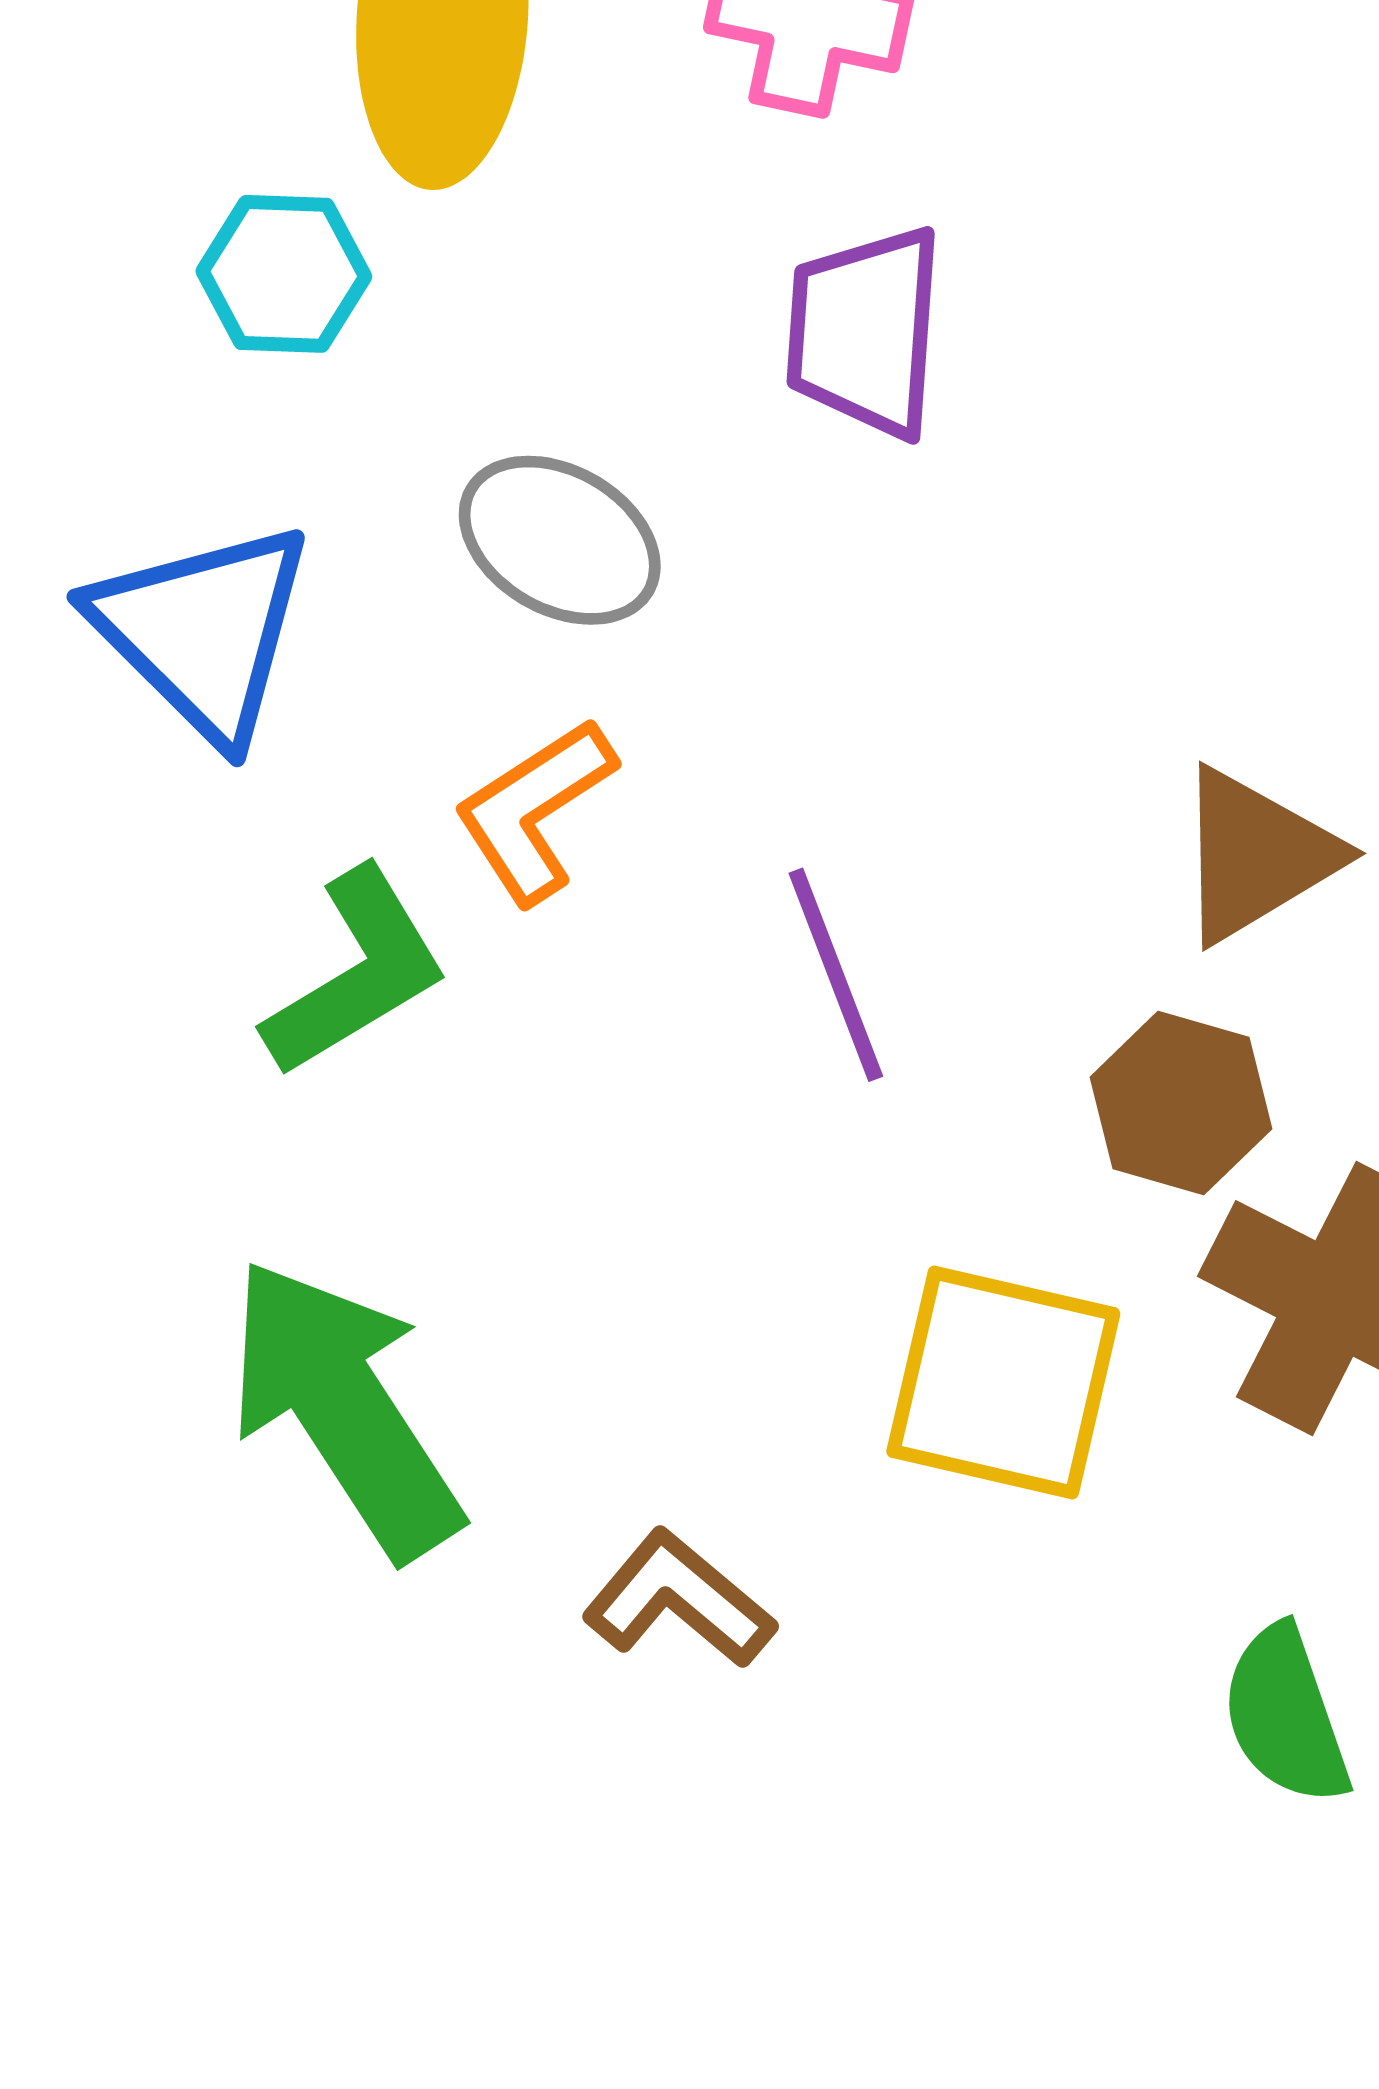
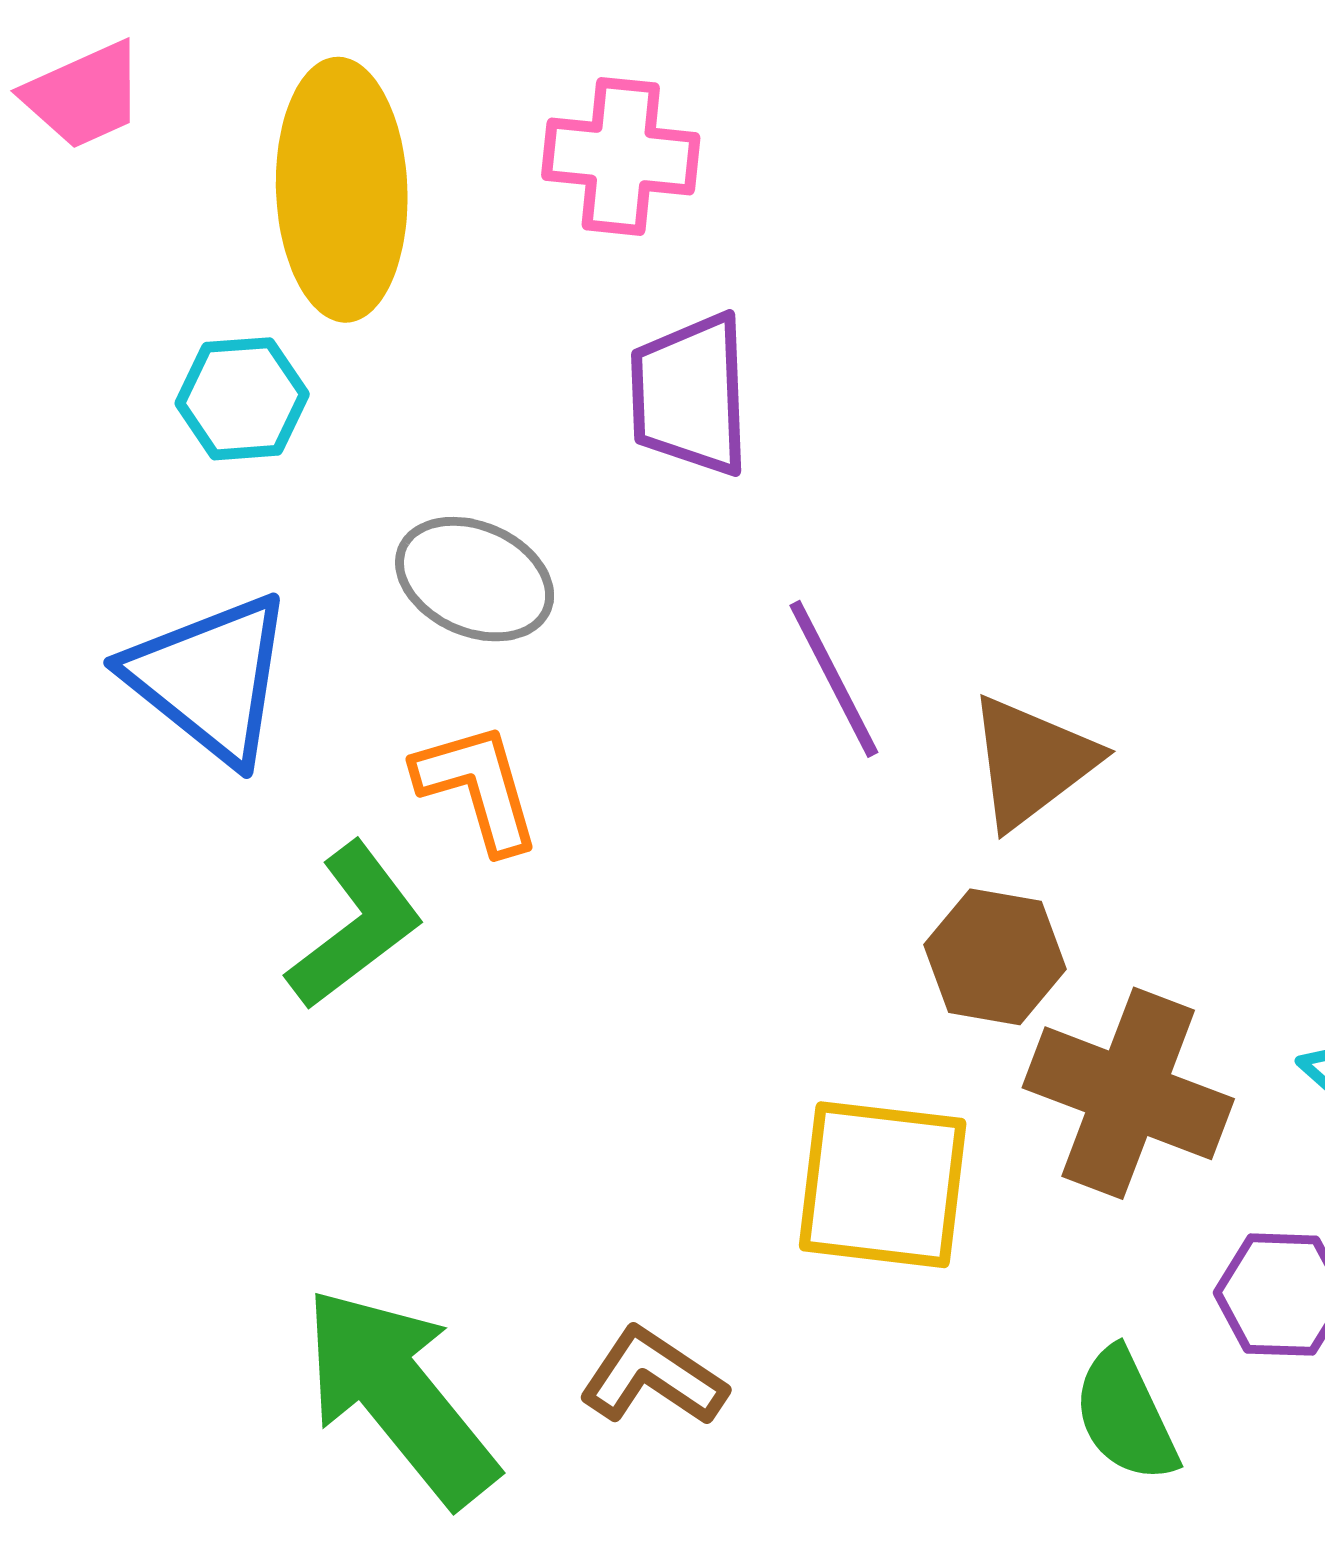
orange L-shape: (534, 811) -> (478, 787), turned 113
purple line: (836, 975) -> (834, 679), moved
green arrow: (344, 1408) -> (399, 1396), moved

